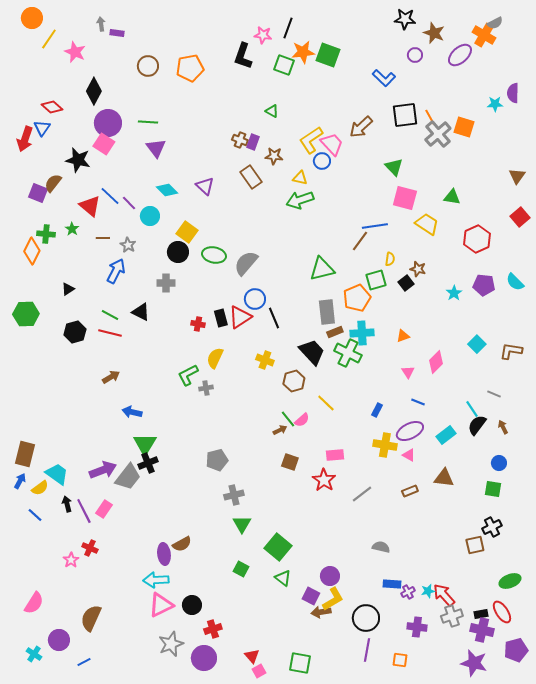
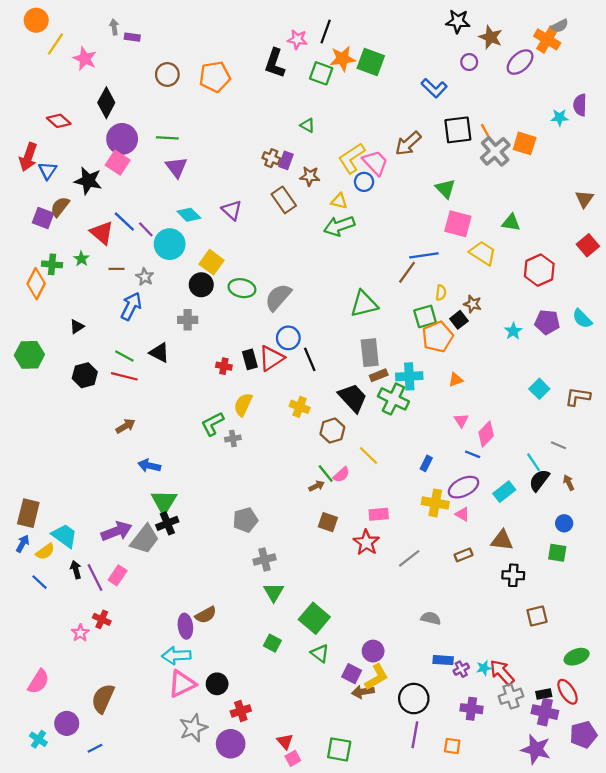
blue triangle: (42, 128) -> (47, 171), moved
cyan circle: (150, 216) -> (170, 244), size x1.4
orange pentagon: (357, 298) -> (438, 337), moved
pink diamond: (436, 362) -> (486, 434), moved
black cross: (492, 527) -> (513, 575), moved, turned 30

